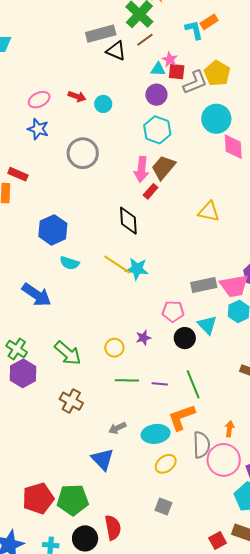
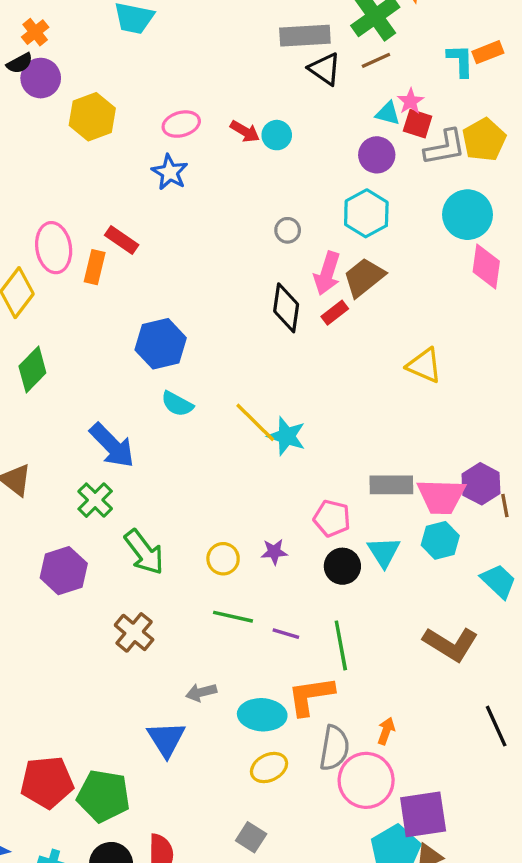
cyan circle: (103, 104) -> (277, 135), moved
gray circle: (83, 153) -> (288, 230), moved, size x0.5
black diamond: (128, 221) -> (286, 308), moved
green cross: (17, 349) -> (95, 500), moved

